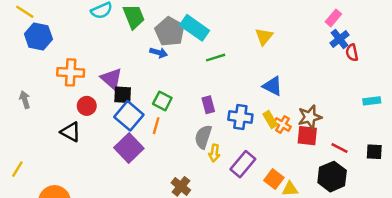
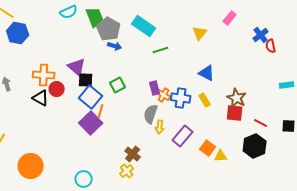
pink rectangle: (333, 18) -> (230, 18), moved
gray pentagon: (170, 32) -> (109, 29), moved
orange cross: (71, 72) -> (44, 75), moved
green square: (162, 101) -> (118, 85), turned 35
brown star: (310, 117) -> (237, 98), turned -30
orange cross: (283, 124) -> (164, 95), moved
orange line: (156, 126) -> (101, 111), moved
black triangle: (71, 132) -> (41, 98), moved

